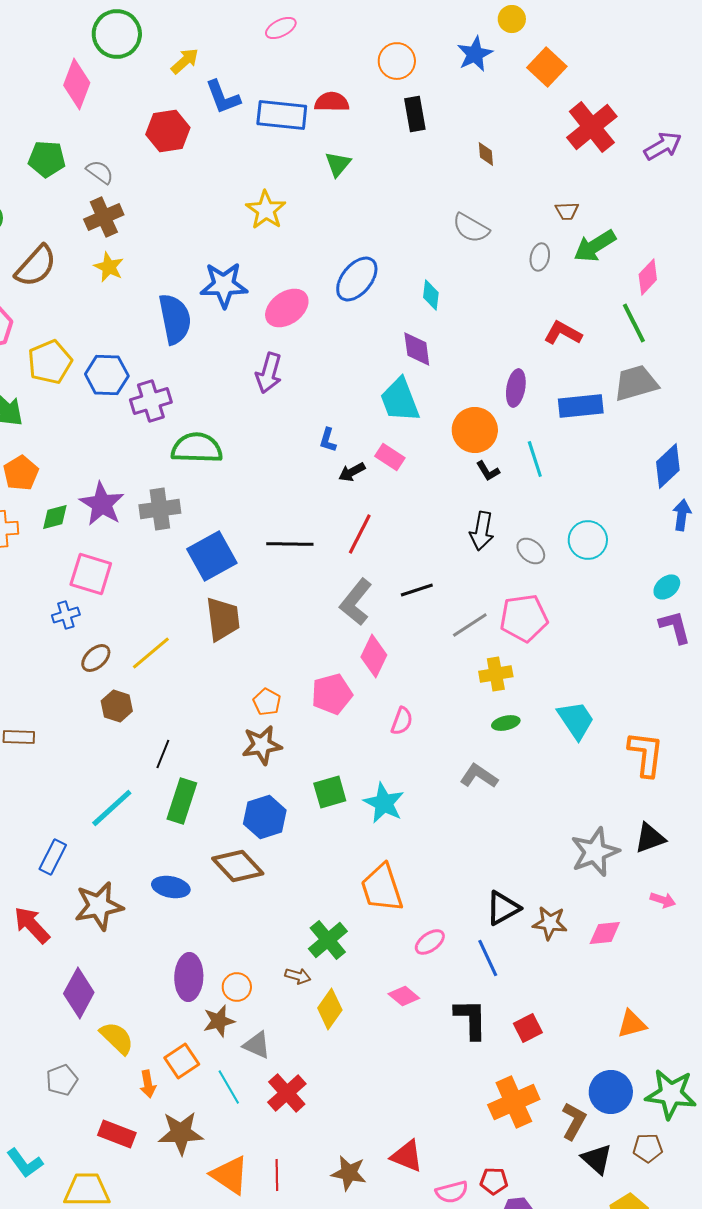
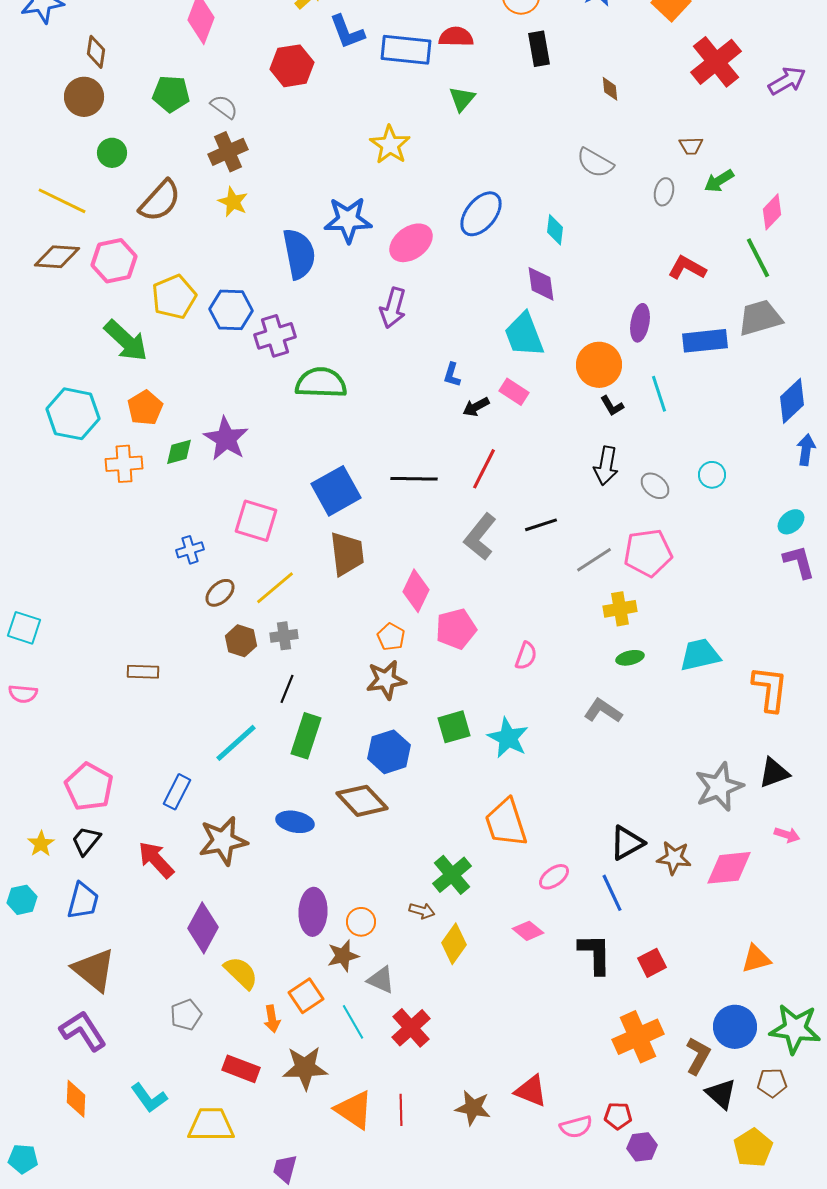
green arrow: (595, 246) -> (719, 181), size x0.7
gray cross: (160, 509) -> (284, 636), moved, size x0.7
cyan circle: (588, 540) -> (712, 475), size x0.7
pink square: (91, 574) -> (256, 521), moved
pink diamond: (374, 656) -> (416, 591), moved
cyan trapezoid: (576, 720) -> (700, 655), turned -69
pink diamond: (605, 933) -> (729, 868), size x1.4

